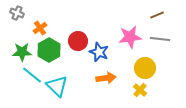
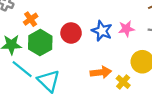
pink star: (130, 37) -> (126, 29), size x0.7
blue star: (99, 52) -> (102, 31), moved
yellow cross: (140, 90) -> (123, 82), moved

